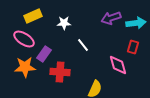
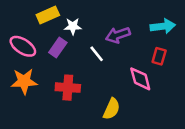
yellow rectangle: (33, 16) -> (48, 15), moved
purple arrow: (111, 18) -> (118, 35), moved
purple rectangle: (44, 54) -> (58, 48), moved

